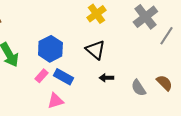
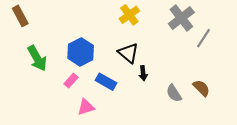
blue rectangle: (63, 77) -> (106, 82), moved
black arrow: (106, 78) -> (143, 73), moved, turned -96

